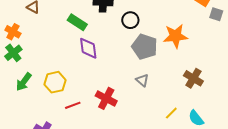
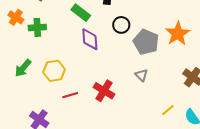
black circle: (130, 20) -> (121, 25), moved
orange star: (175, 36) -> (178, 34), turned -30
green cross: (13, 53) -> (37, 27), moved, turned 30

